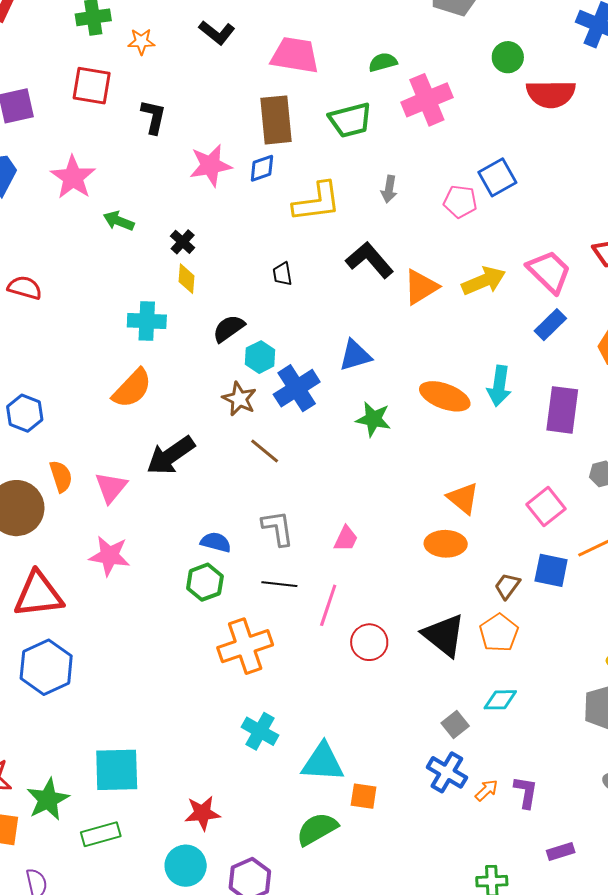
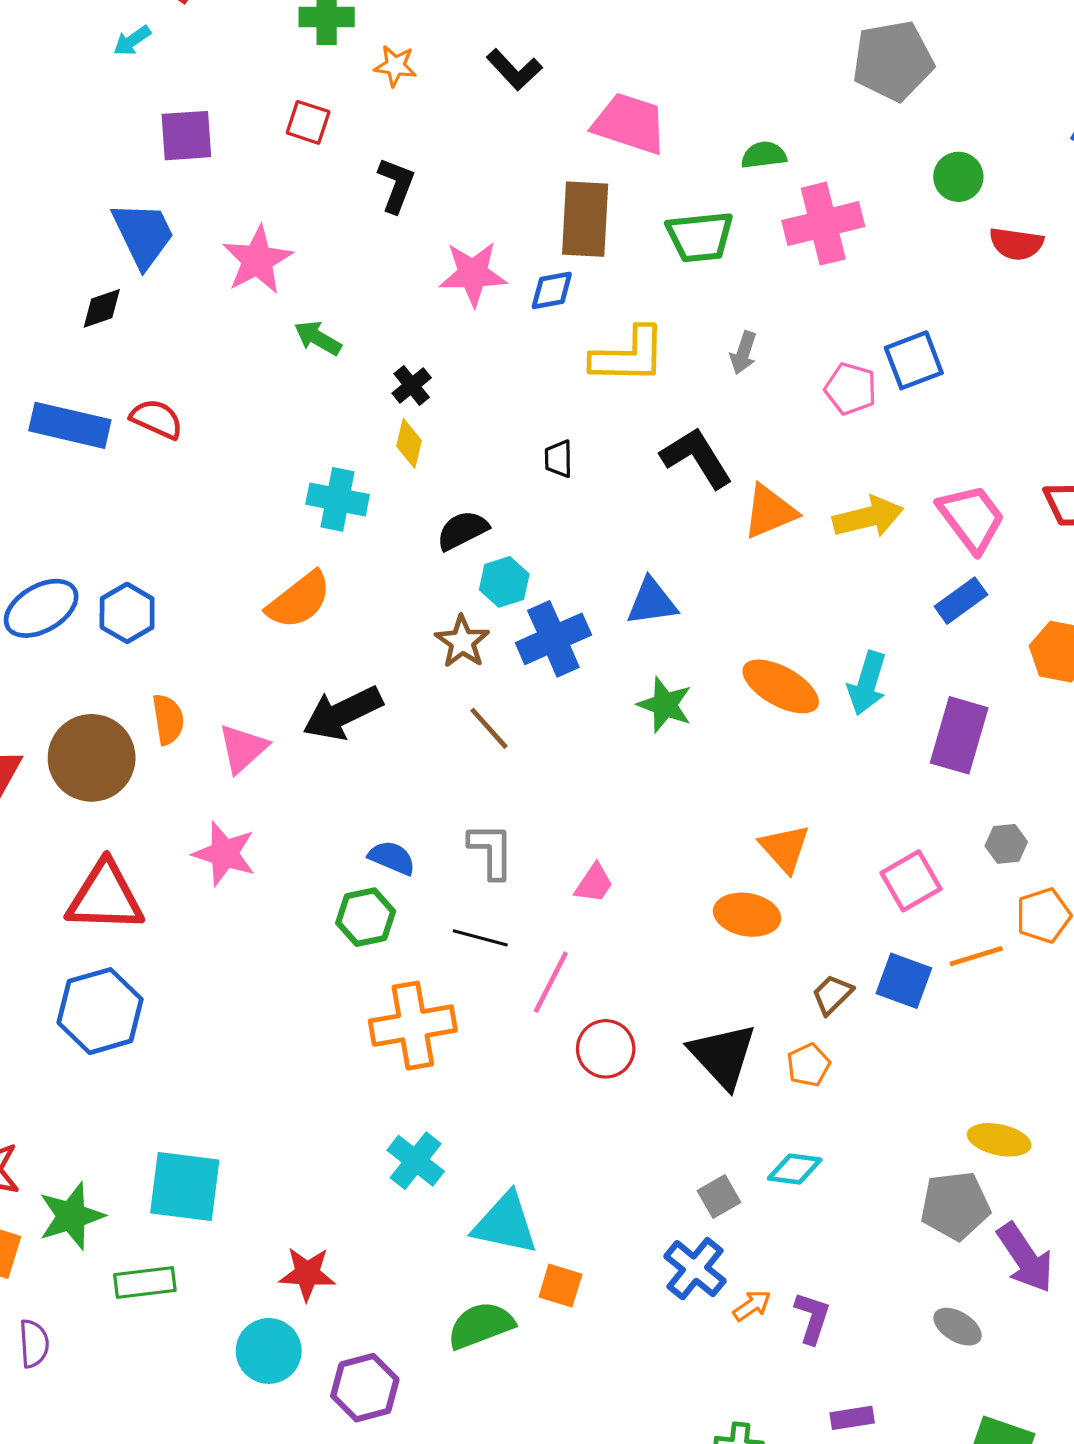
red square: (92, 86) -> (308, 122), size x0.7
red semicircle: (551, 94) -> (1016, 244), size x0.7
orange pentagon: (499, 633) -> (808, 1065), size x0.7

